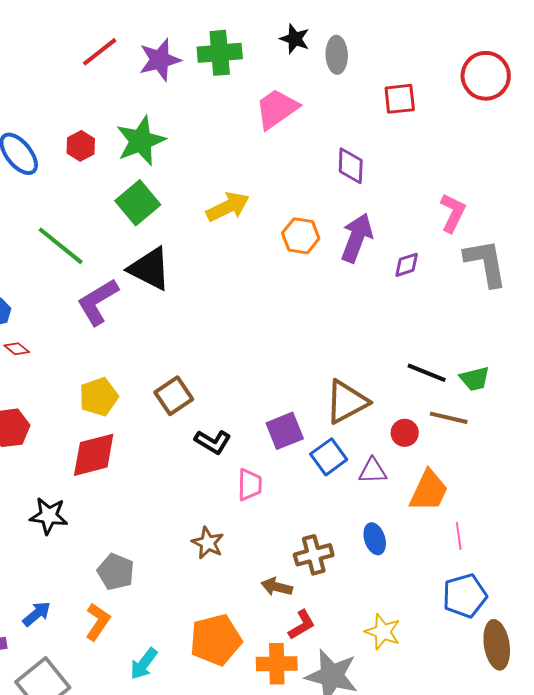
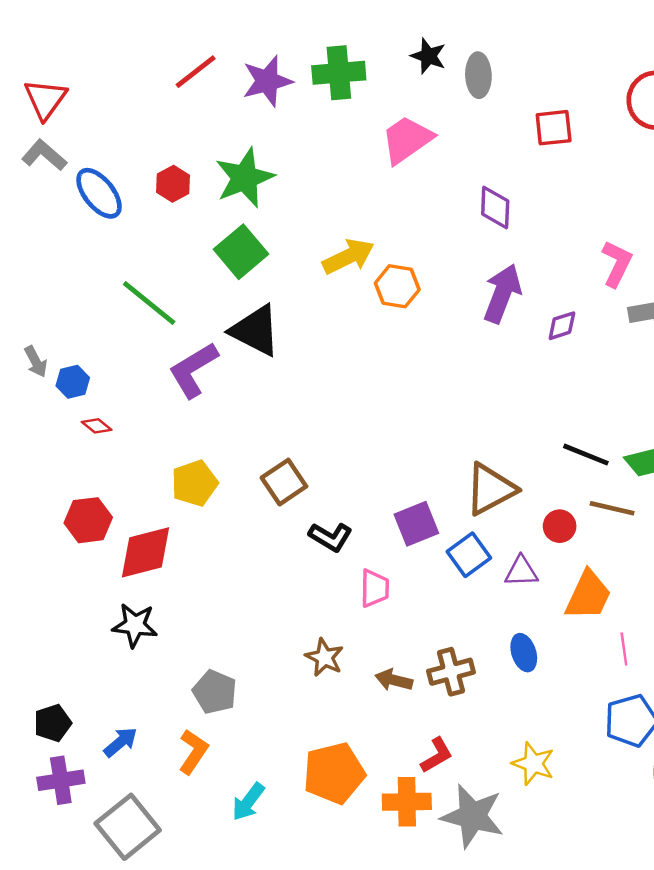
orange hexagon: (301, 236) -> (397, 286), moved
red diamond: (94, 455) -> (146, 552), moved
brown arrow: (277, 587) -> (394, 680), moved

